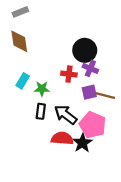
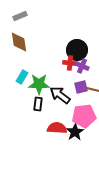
red cross: (69, 74) -> (70, 63), moved
green star: (42, 89) -> (39, 84), size x1.5
black arrow: (66, 115) -> (60, 95), moved
pink pentagon: (93, 125) -> (84, 116), turned -30

